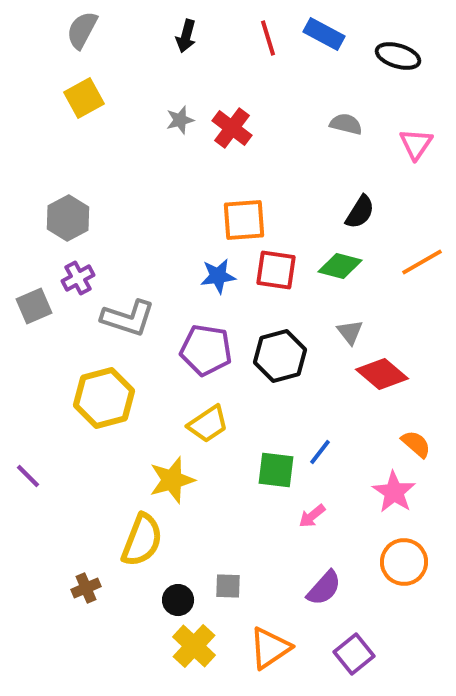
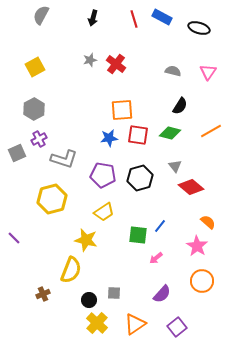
yellow square: (84, 98) -> (35, 67), moved
gray semicircle: (346, 124) -> (173, 71), moved
yellow star: (172, 480) -> (86, 240), turned 30

